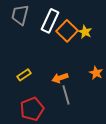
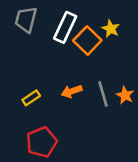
yellow star: (85, 32) -> (111, 29), moved
orange arrow: (60, 78) -> (72, 91), moved
gray line: (66, 95) -> (103, 94), moved

